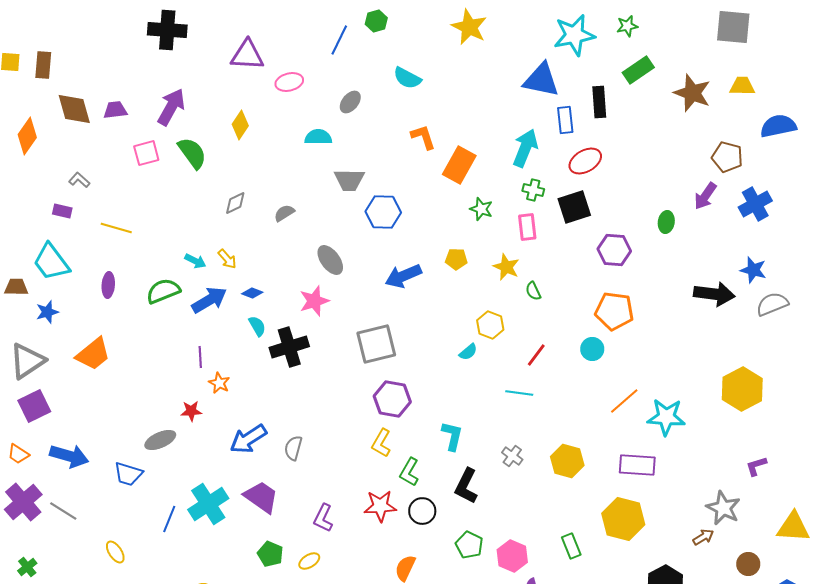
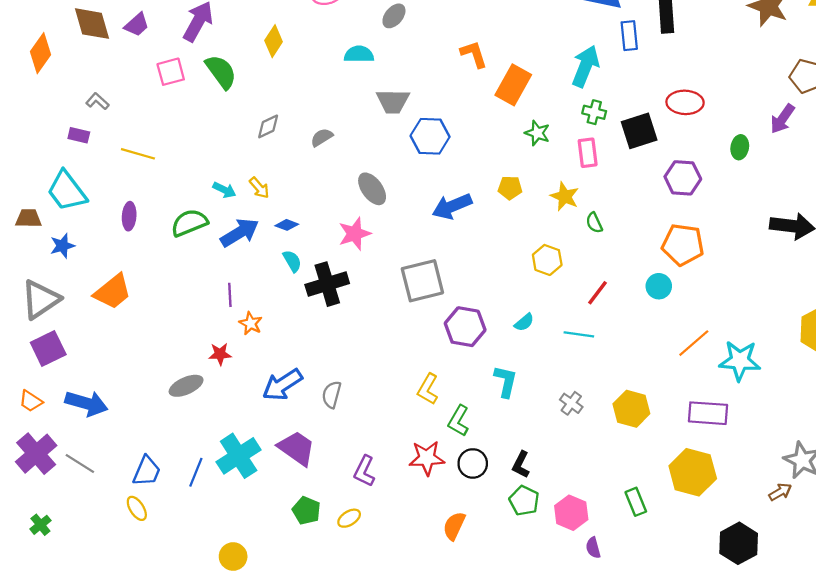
purple trapezoid: (115, 110) -> (137, 25), turned 145
red ellipse: (585, 161) -> (685, 102), moved, turned 32
cyan semicircle: (468, 352) -> (524, 322), moved
purple hexagon: (392, 399) -> (465, 327), moved
blue trapezoid: (128, 474) -> (147, 471), moved, turned -84
black L-shape: (466, 486) -> (521, 465), moved, size x0.7

